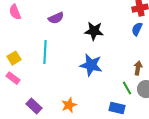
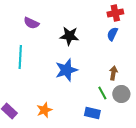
purple semicircle: (56, 18) -> (31, 23), turned 49
blue star: (91, 65) -> (66, 70), turned -30

